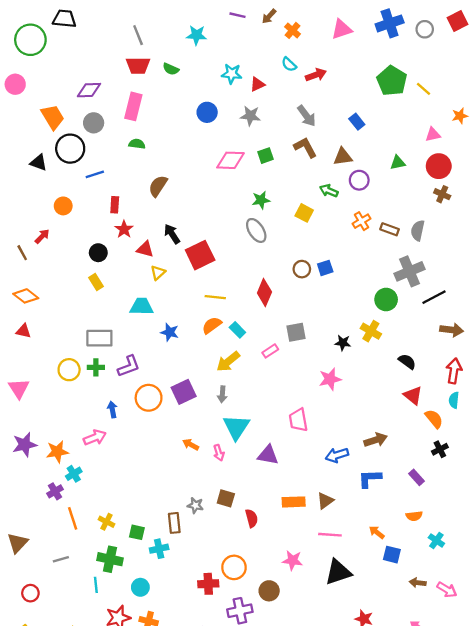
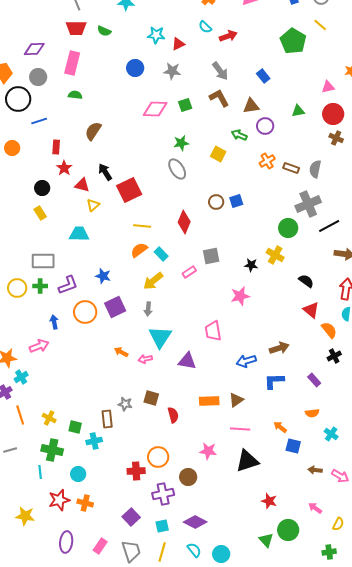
yellow line: (424, 89) -> (320, 25), moved
blue star: (170, 332) -> (103, 276), moved
pink arrow: (219, 453) -> (145, 359), turned 96

